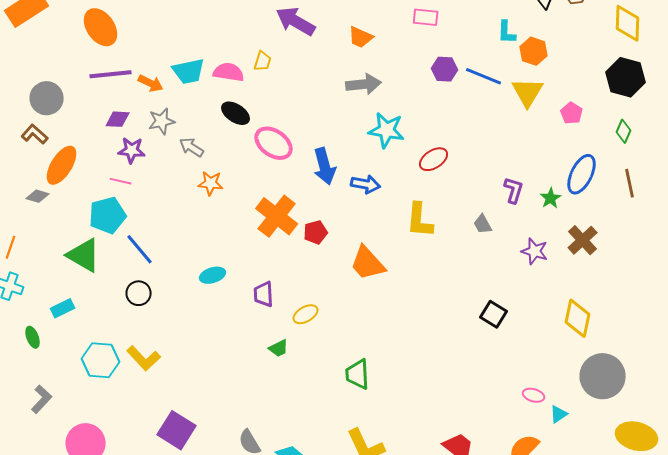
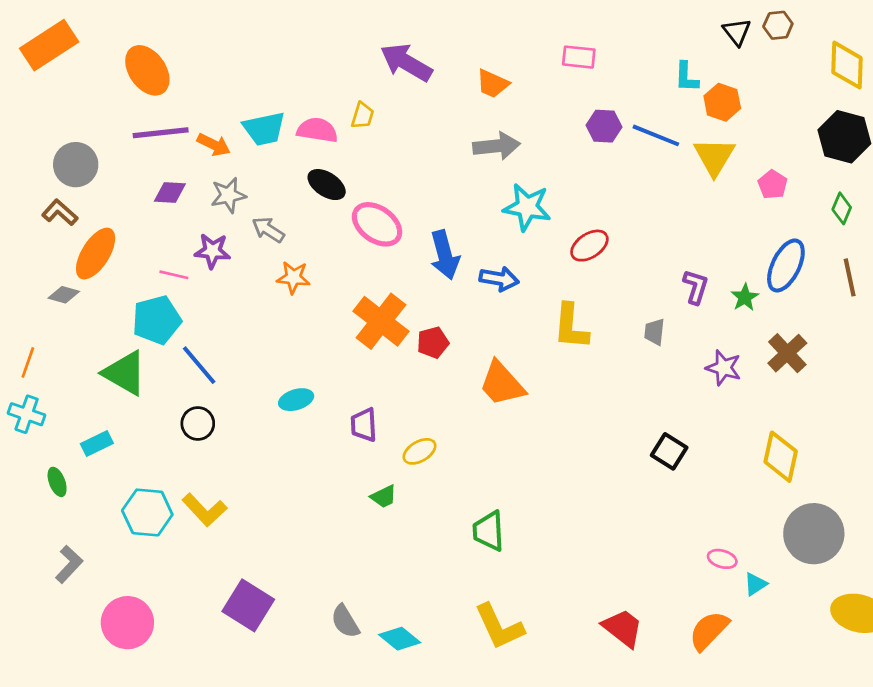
purple star: (132, 150) -> (212, 251), moved
gray trapezoid: (483, 224) -> (655, 332), turned 35

